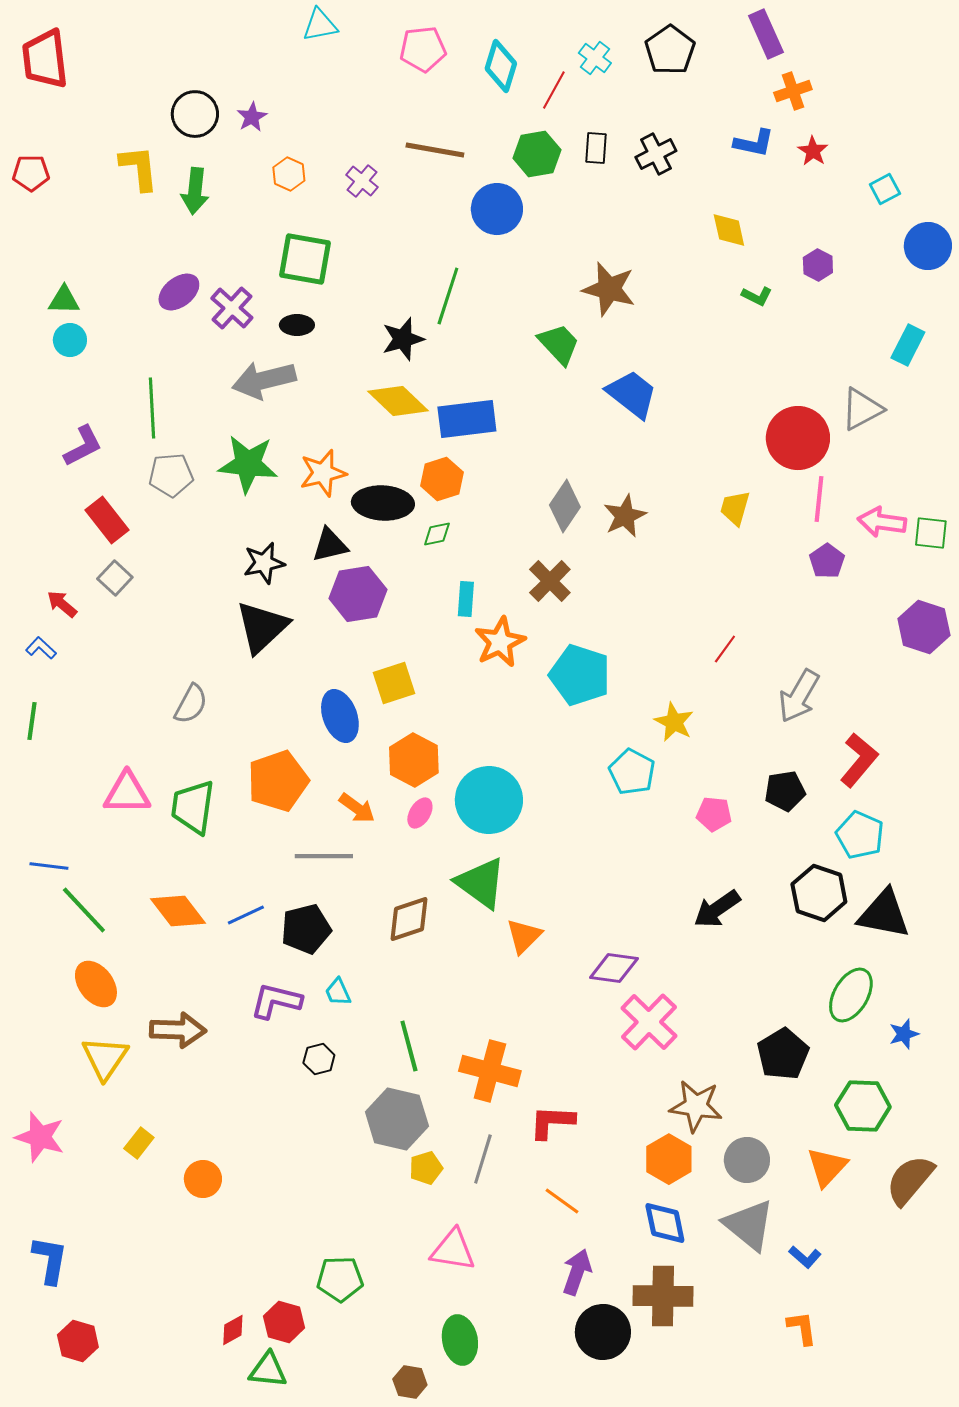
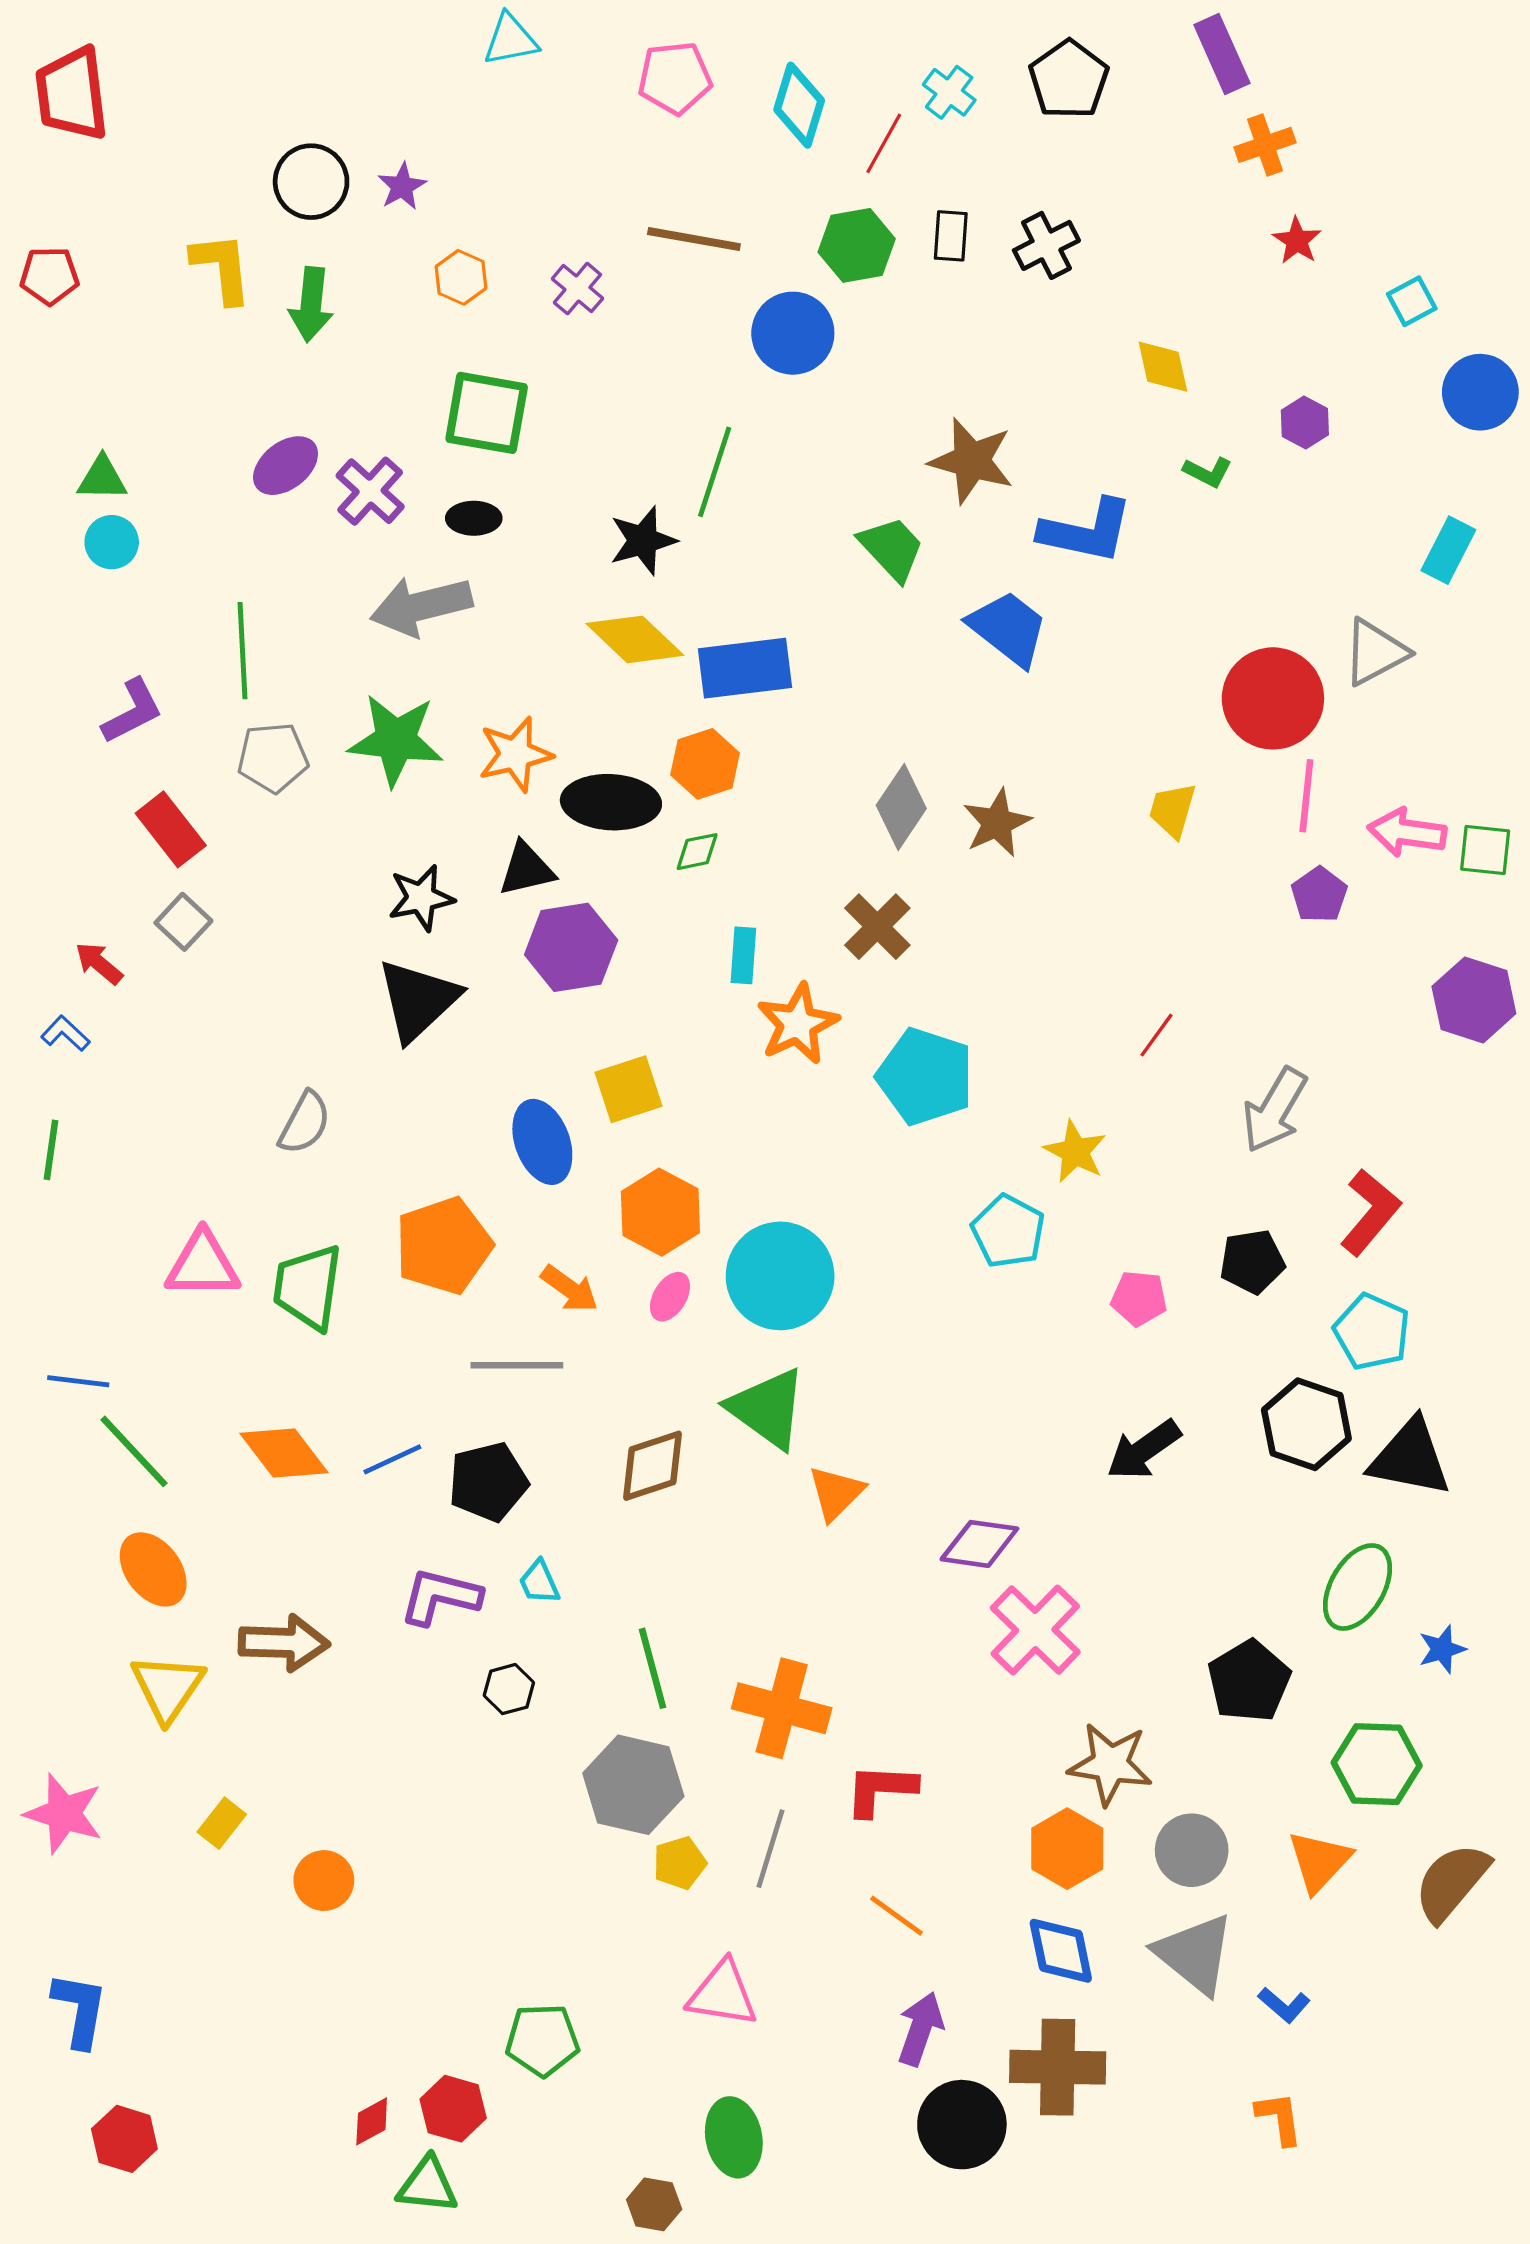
blue L-shape: (754, 143) -> (1086, 531), moved, size x1.5

